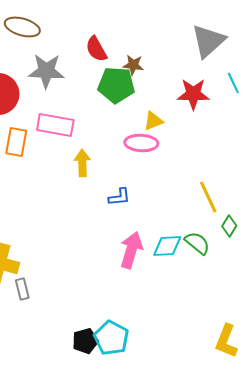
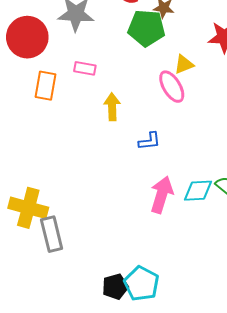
pink rectangle: (55, 125) -> (85, 68), size x0.6
pink ellipse: (141, 143) -> (172, 87), turned 56
gray rectangle: (22, 289) -> (52, 234), size x1.6

